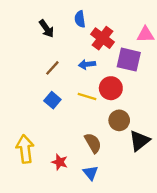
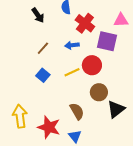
yellow line: (87, 97) -> (72, 72), turned -42
red star: (60, 162) -> (49, 127), size x1.6

